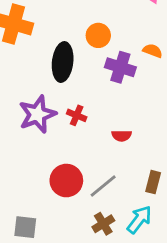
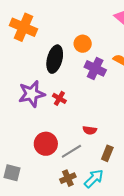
red semicircle: (122, 136) -> (90, 130), moved

